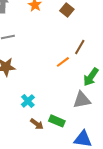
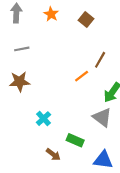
gray triangle: (82, 100) -> (102, 117), turned 48
brown arrow: (37, 124) -> (53, 154), moved

